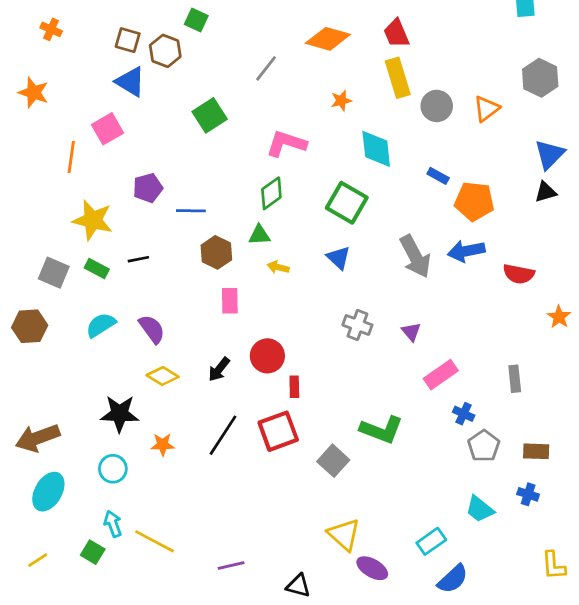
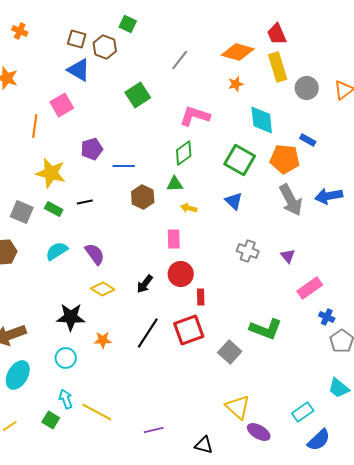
orange diamond: (328, 39) -> (238, 52), moved
orange pentagon: (474, 201) -> (285, 159), moved
pink rectangle: (230, 301) -> (174, 239), moved

